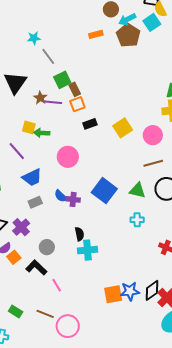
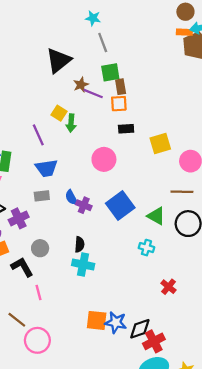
orange rectangle: (96, 34) -> (184, 32), moved
green arrow: (42, 133) -> (71, 123), turned -105
pink circle: (68, 157) -> (104, 159), moved

